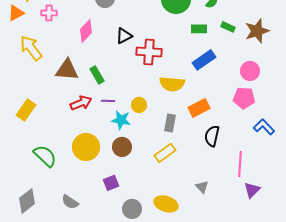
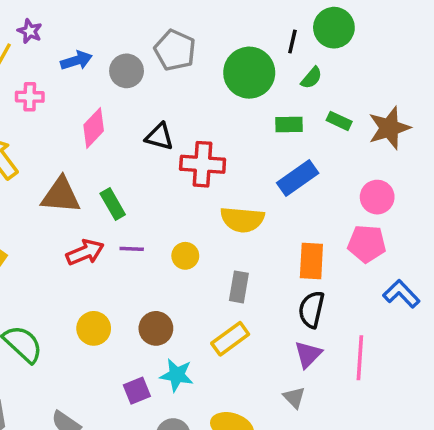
black triangle: (124, 36) -> (159, 137), turned 42
orange rectangle: (199, 108) -> (311, 261), moved, turned -60
cyan star: (121, 120) -> (177, 375), moved
yellow circle: (86, 147) -> (94, 328), size x0.7
purple triangle: (252, 190) -> (308, 354), moved

